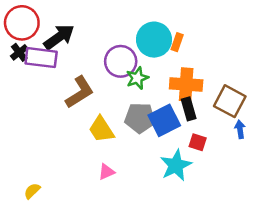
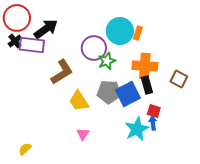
brown square: (230, 101) -> (179, 79), size x0.7
blue arrow: (240, 129) -> (153, 123), moved
pink triangle: (107, 172) -> (83, 134), turned -32

